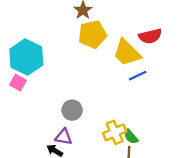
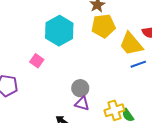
cyan hexagon: (26, 57) -> (59, 31), moved
purple triangle: (64, 137) -> (82, 104), moved

